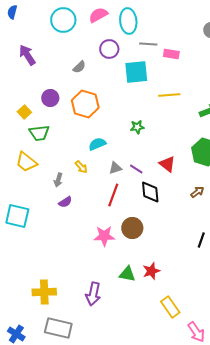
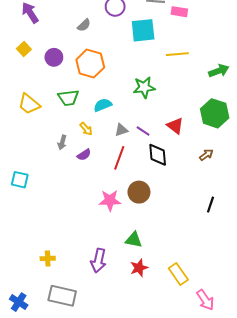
yellow square: (24, 112) -> (24, 49), moved
green star: (137, 127) -> (144, 87), size x1.5
green trapezoid: (39, 133) -> (68, 98), moved
yellow trapezoid: (26, 162) -> (29, 104), moved
purple semicircle: (65, 202) -> (84, 155), moved
cyan square: (17, 216) -> (20, 180), size x0.7
red star: (151, 271) -> (139, 268), moved
yellow cross: (44, 292) -> (48, 258), size x0.6

